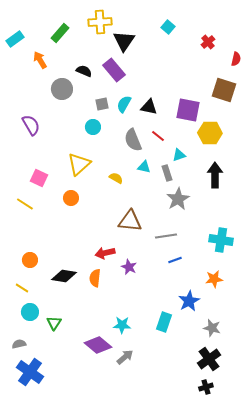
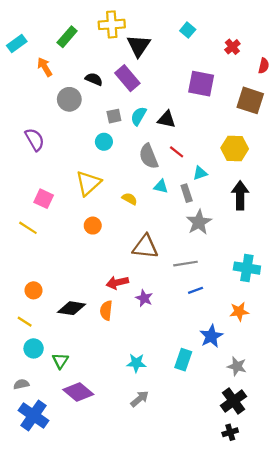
purple square: (188, 110) -> (201, 84), moved
orange circle: (71, 198) -> (93, 226), moved
purple diamond: (98, 345) -> (78, 392), moved

